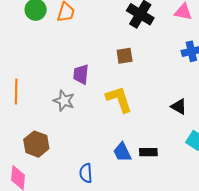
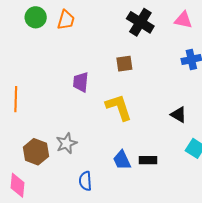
gray star: (64, 101) -> (66, 143), moved, turned 30

